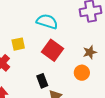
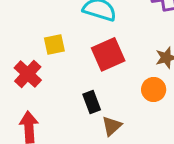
red square: (53, 50) -> (108, 54), turned 30

